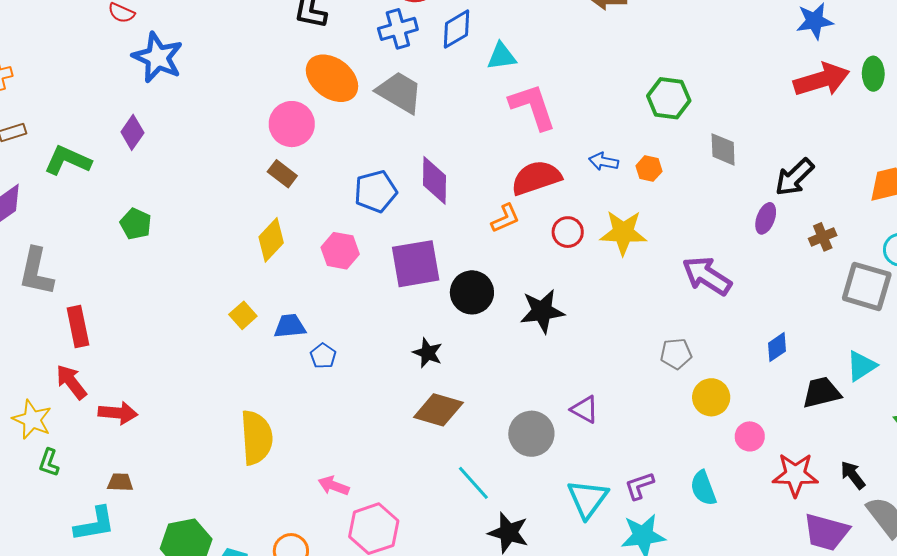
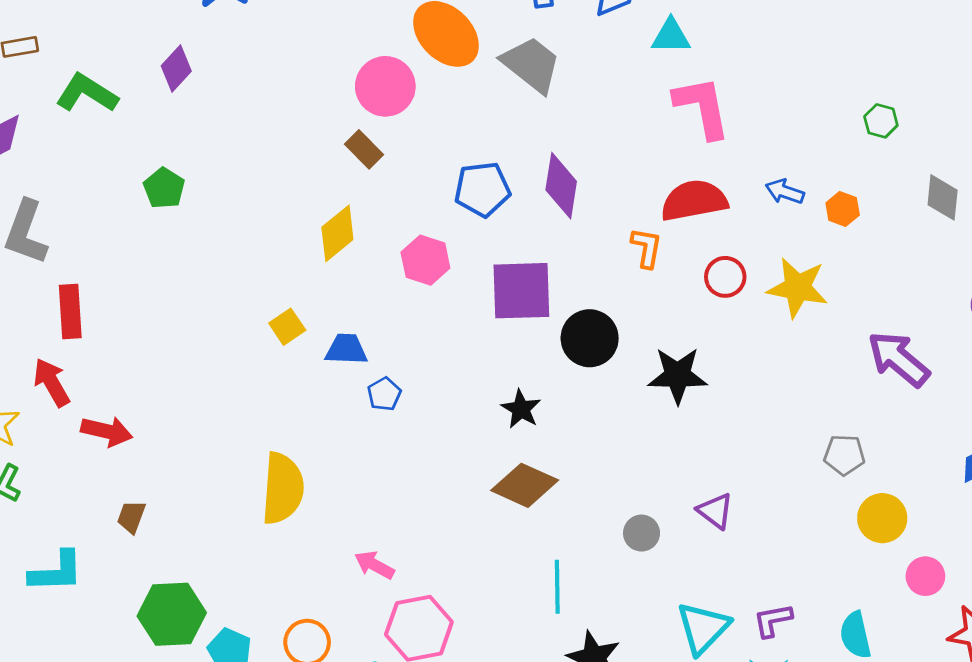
green hexagon: (669, 98) -> (881, 121), size x0.6
orange L-shape: (505, 218) -> (646, 248), turned -64
gray circle: (531, 434) -> (642, 533), size x0.6
brown trapezoid: (120, 482) -> (131, 517), moved, turned -80
cyan line: (473, 483) -> (557, 587), turned 33

